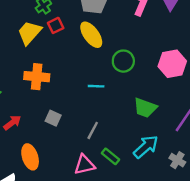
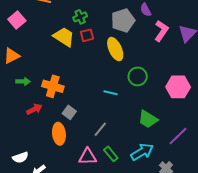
yellow trapezoid: (29, 33) -> (64, 37), turned 70
orange cross: (37, 77) -> (53, 86), moved
orange ellipse: (30, 157) -> (59, 134), moved

